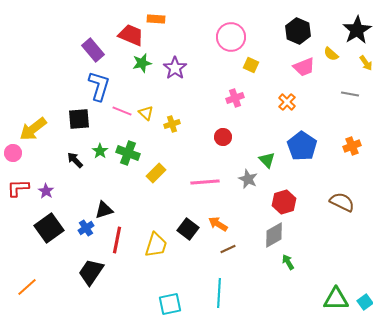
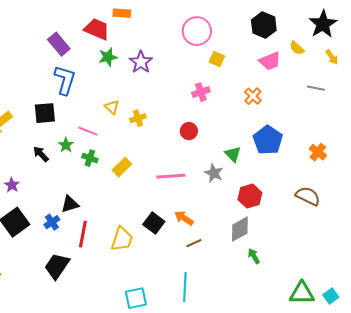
pink line: (122, 111) -> (88, 131), moved
orange cross: (352, 146) -> (318, 152), moved, turned -30
green cross: (128, 153) -> (90, 158), moved, size x0.7

